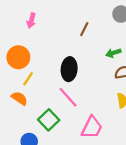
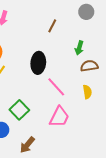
green arrow: (113, 53) -> (79, 48), turned -56
pink line: (68, 97) -> (56, 87), moved

